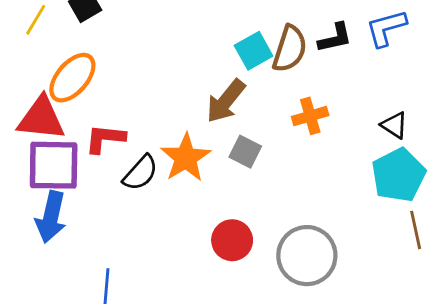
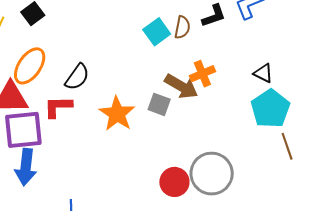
brown semicircle: (290, 49) -> (182, 27), size x0.7
brown arrow: (226, 101) -> (181, 86), moved, turned -92
black semicircle: (140, 173) -> (77, 77), moved
red circle: (232, 240) -> (174, 182), moved

